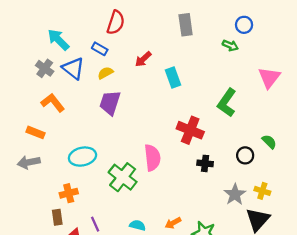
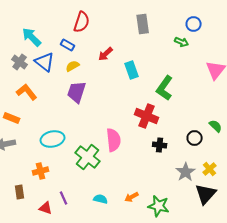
green L-shape: (227, 103) -> (165, 88), moved
yellow cross: (262, 191) -> (210, 169), turned 32
brown rectangle: (57, 217) -> (20, 192), moved

